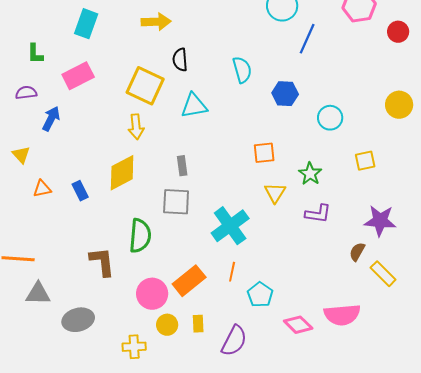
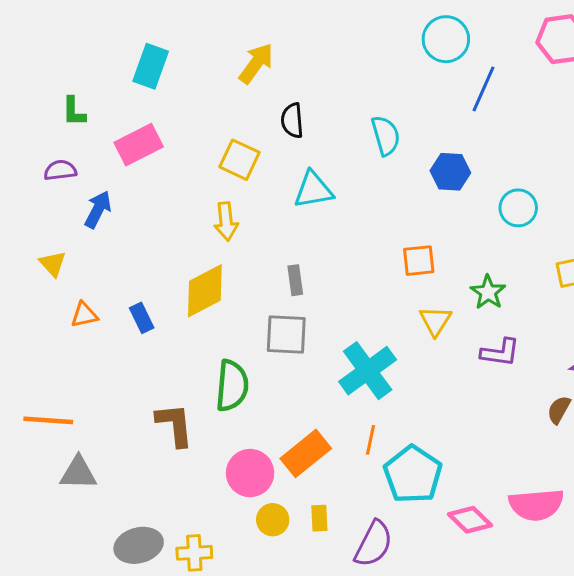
yellow arrow: (156, 22) -> (256, 63), turned -52
yellow square: (145, 86) -> (240, 160), size x0.7
cyan pentagon: (260, 295) -> (413, 475), size x1.5
gray ellipse: (78, 320) -> (139, 545), moved
yellow cross: (134, 347) -> (194, 553), moved

